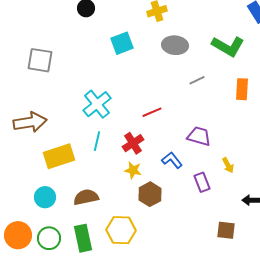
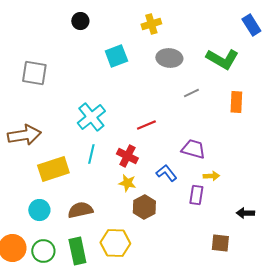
red cross: (133, 143) -> (127, 156), turned -30
yellow arrow: (228, 165) -> (211, 176), moved, turned -63
purple rectangle: (202, 182) -> (196, 195), turned 30

